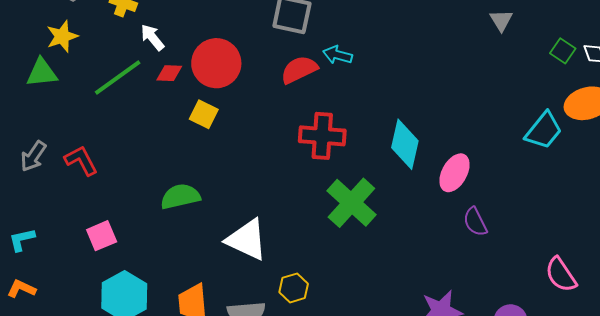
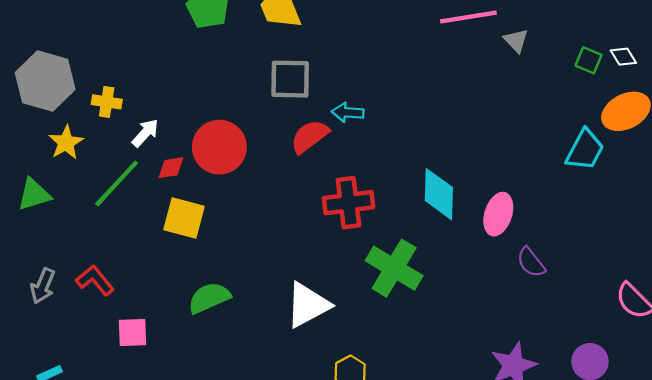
yellow star: (62, 36) -> (66, 143), moved
white arrow: (152, 37) -> (145, 133), turned 92
yellow square: (204, 114) -> (184, 218), moved, size x1.4
pink square: (102, 236) -> (132, 332), moved, turned 32
white triangle: (247, 240) -> (308, 305), moved, turned -42

